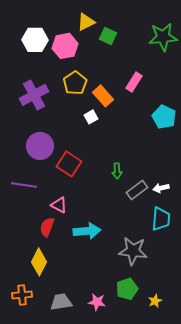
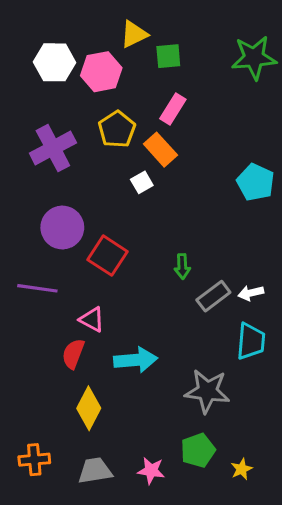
green square: (108, 36) -> (168, 56), turned -30
pink rectangle: (134, 82) -> (173, 109), moved
yellow diamond: (39, 262) -> (89, 408), moved

